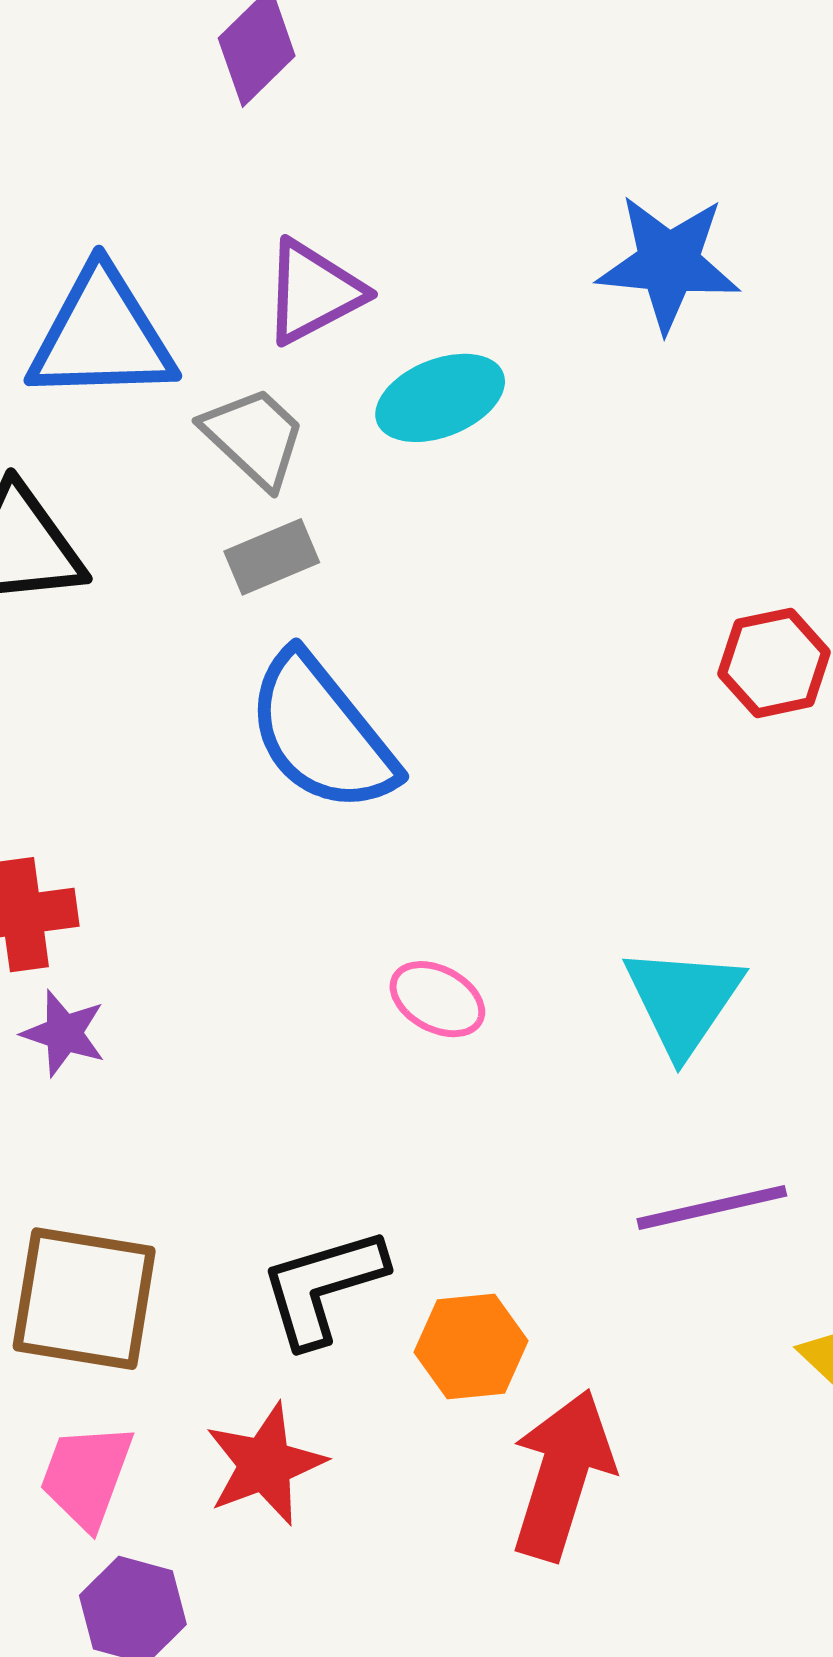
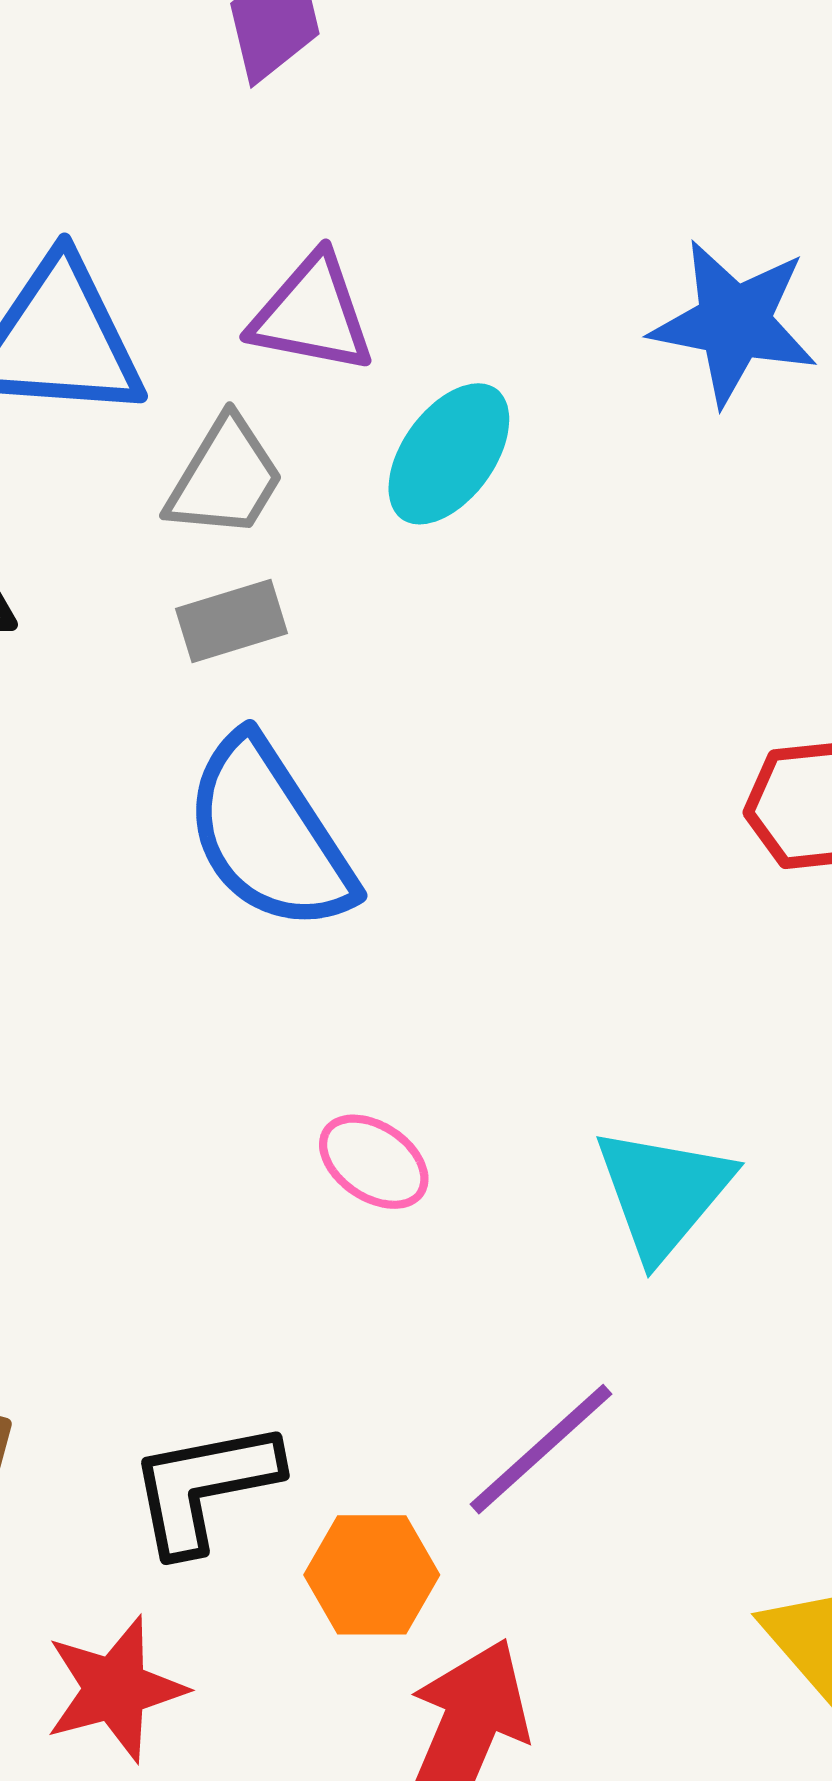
purple triangle: (313, 292) -> (312, 314), turned 33
cyan ellipse: (440, 398) -> (449, 454), turned -38
gray trapezoid: (254, 437) -> (225, 478), turned 72
purple line: (712, 1207) -> (541, 1449), moved, turned -35

